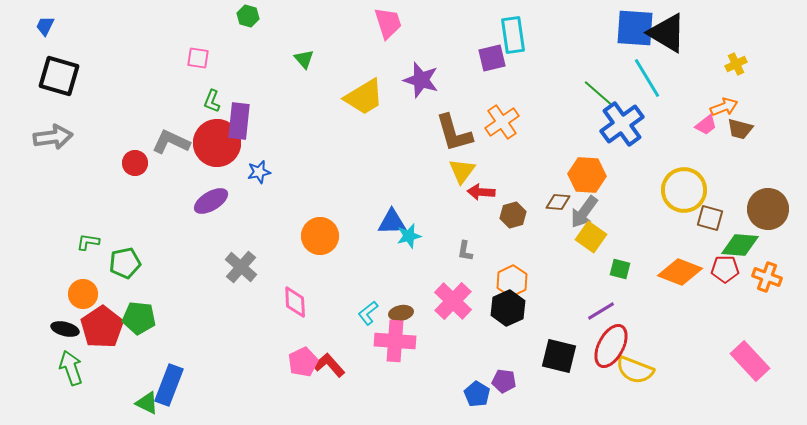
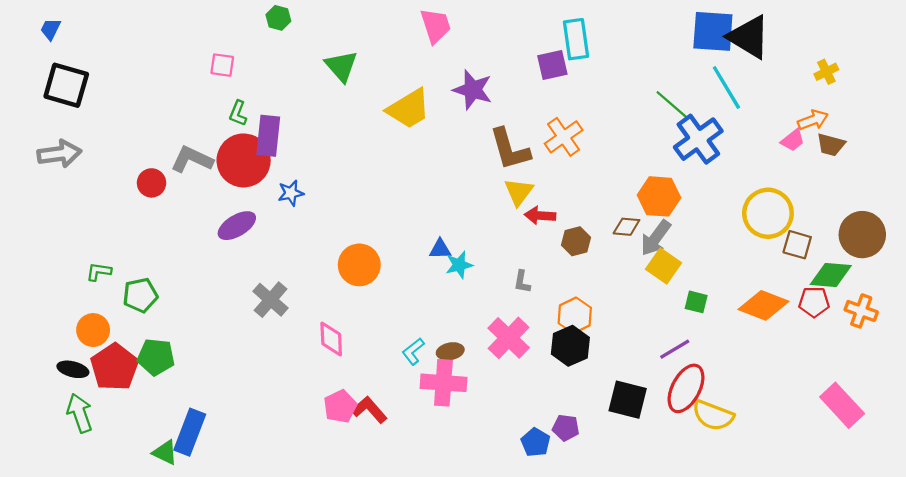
green triangle: (304, 59) -> (341, 66), size x1.5
blue triangle: (392, 222) -> (440, 249), size x0.7

